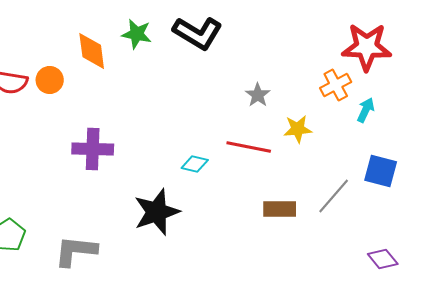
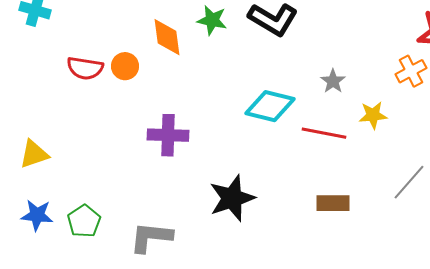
cyan diamond: (195, 164) -> (270, 106), moved, size x1.8
brown rectangle: (280, 209) -> (333, 203), moved

